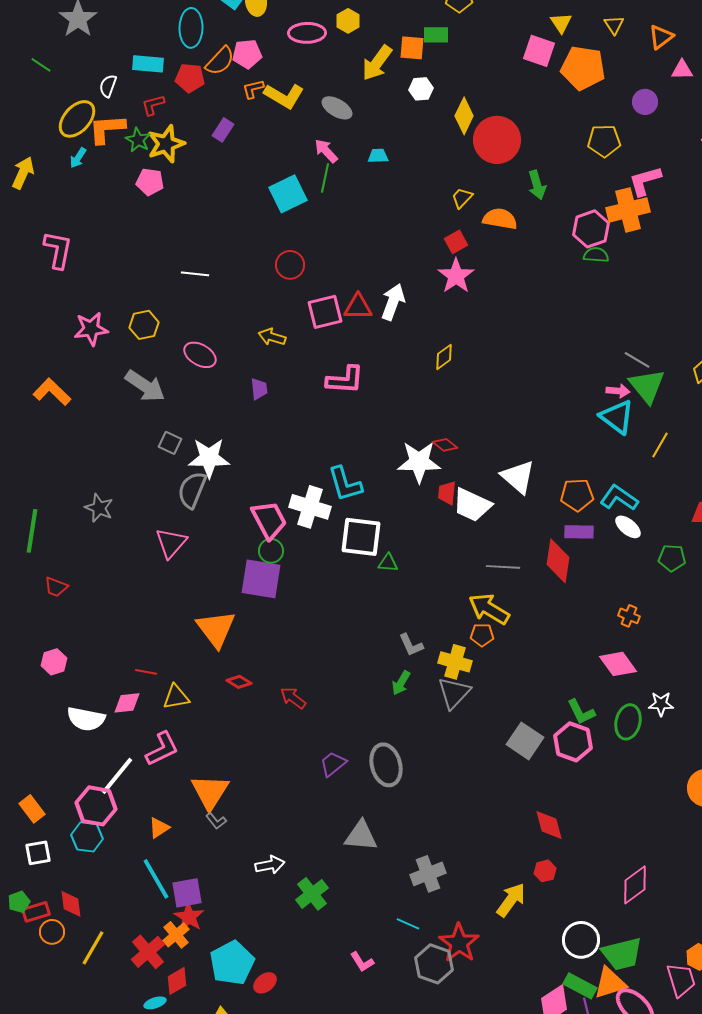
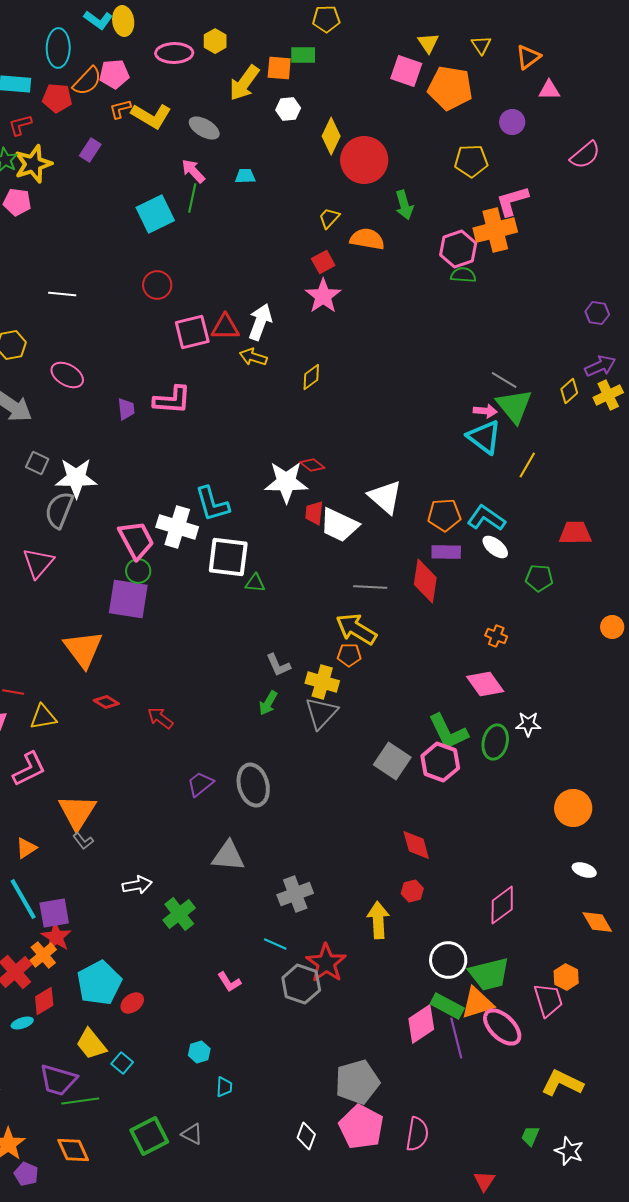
yellow arrow: (272, 337) -> (253, 357), moved
pink L-shape: (345, 380) -> (172, 400), moved
green L-shape: (581, 712) -> (448, 732), size x1.4
yellow arrow: (511, 900) -> (378, 920), turned -39

